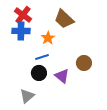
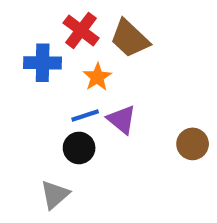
red cross: (23, 15) -> (81, 30), moved
brown circle: (84, 63) -> (193, 144), moved
purple triangle: (62, 76) -> (122, 120), moved

